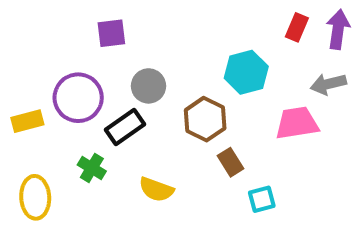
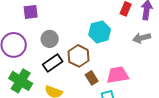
pink trapezoid: (297, 123) -> (118, 75), moved
black rectangle: (125, 127) -> (53, 63), moved
green cross: (92, 168) -> (21, 81), size x1.6

